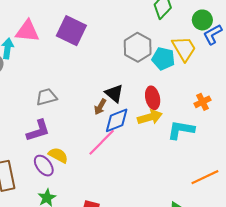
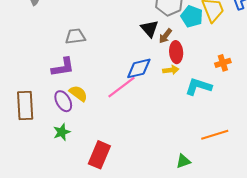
black triangle: (114, 93) -> (150, 29), moved
brown arrow: (100, 107) -> (165, 36), moved
yellow arrow: (150, 117) -> (171, 70), size x0.7

